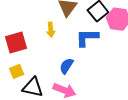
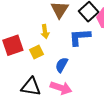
yellow square: (17, 71) -> (37, 52), moved

